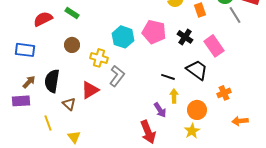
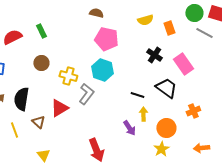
green rectangle: (72, 13) -> (41, 31), turned 32
gray line: (235, 15) -> (204, 33), turned -30
pink pentagon: (154, 32) -> (106, 39), moved
cyan hexagon: (123, 37) -> (102, 70), moved
orange arrow: (240, 121) -> (201, 148), moved
yellow line: (48, 123) -> (14, 130), moved
red arrow: (148, 132) -> (96, 150), moved

